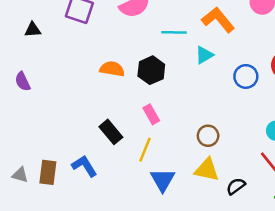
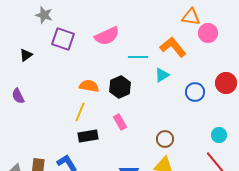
black triangle: (33, 30) -> (26, 55), turned -32
black rectangle: (111, 132) -> (88, 136), turned -60
yellow line: (145, 150) -> (80, 112), moved

